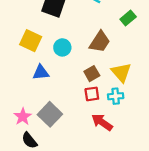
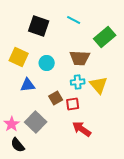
green rectangle: (128, 18) -> (105, 37), size x1.5
brown trapezoid: (100, 42) -> (80, 58), turned 60
brown square: (92, 74) -> (56, 98), moved
cyan cross: (116, 96) -> (78, 82), moved

